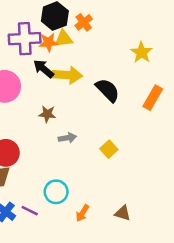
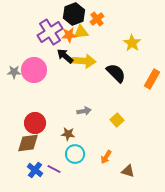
purple cross: (25, 39) -> (50, 32), turned -30
yellow star: (141, 52) -> (132, 43), moved
brown star: (47, 114) -> (68, 134), moved
orange arrow: (82, 213) -> (106, 157), moved

